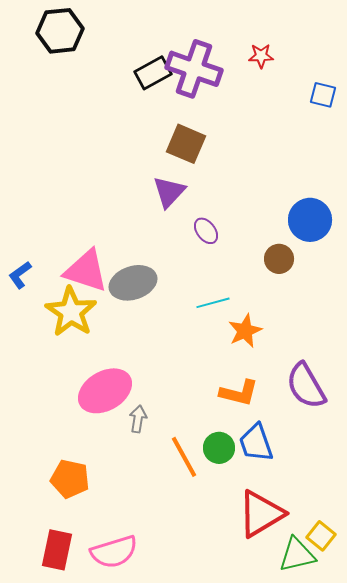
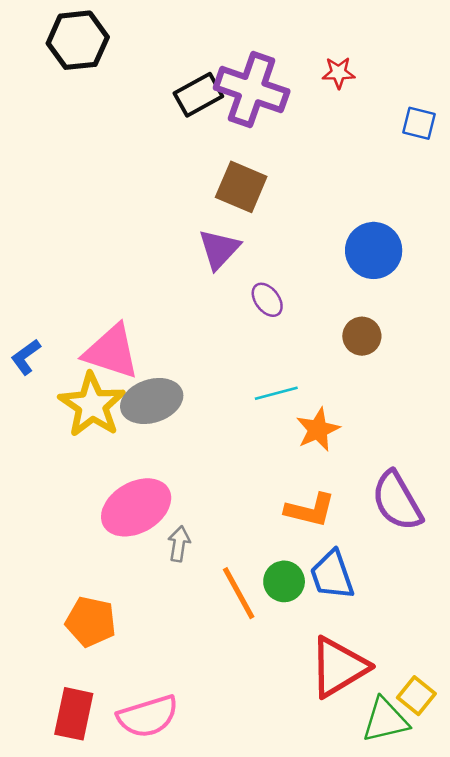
blue circle: (310, 220) -> (374, 250), moved
gray ellipse: (133, 283) -> (152, 401), moved

